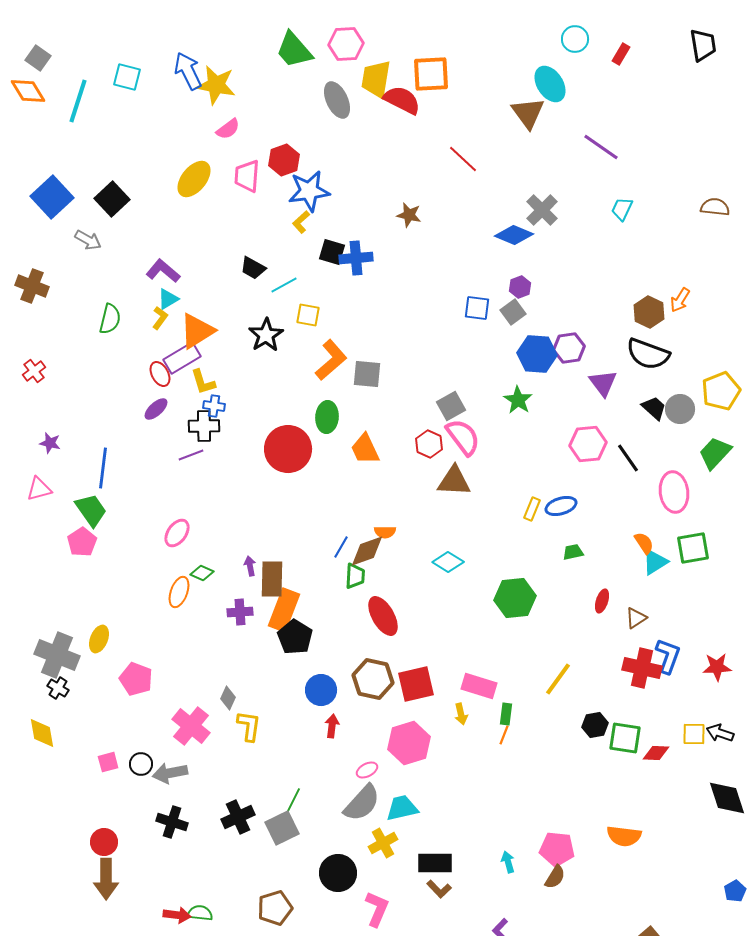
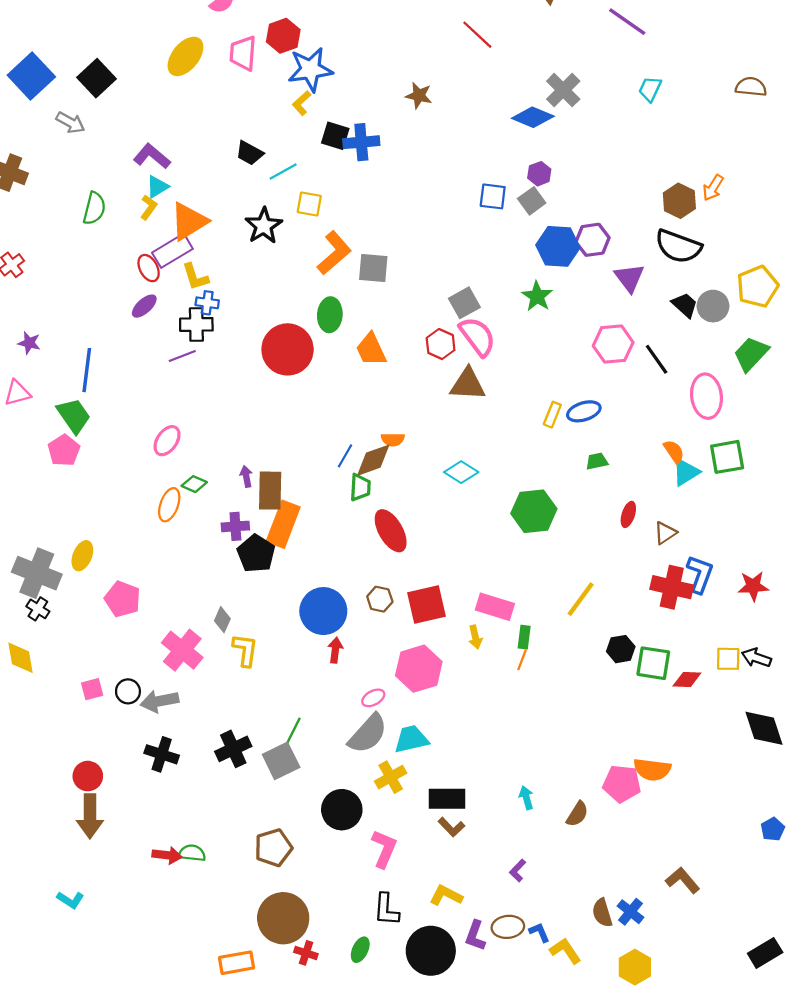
black pentagon: (295, 637) -> (256, 554), moved
brown hexagon: (373, 679) -> (380, 599), size x0.6
blue circle: (321, 690) -> (323, 611), size x1.4
pink pentagon: (557, 849) -> (622, 784), moved

